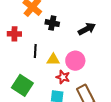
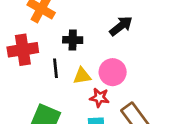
black cross: (52, 23) -> (73, 40), moved
red cross: (14, 34) -> (23, 50), size x1.5

